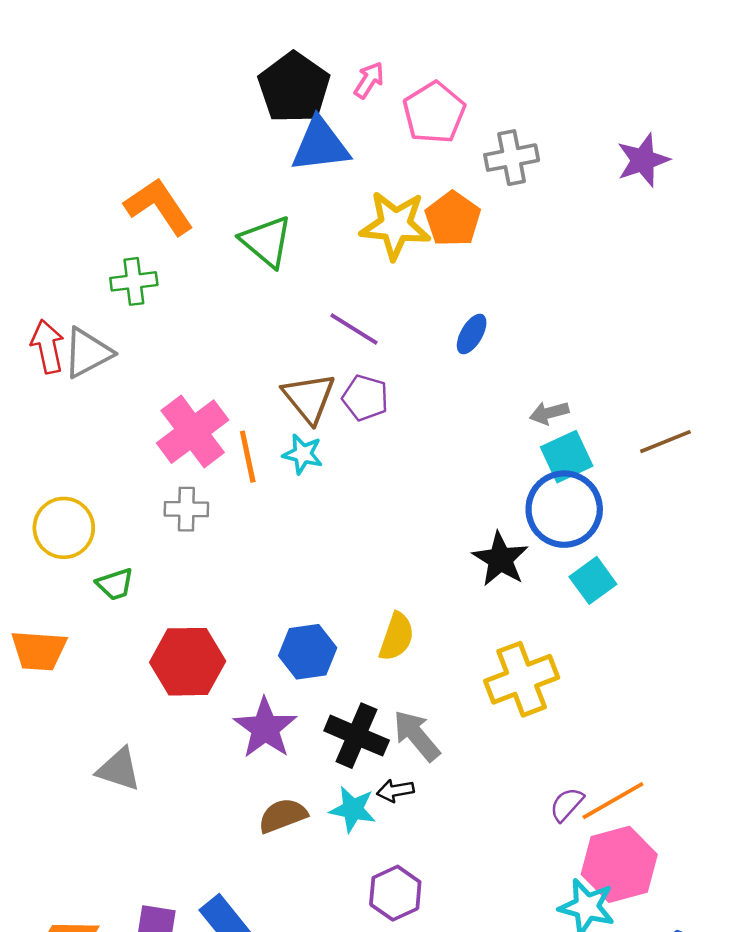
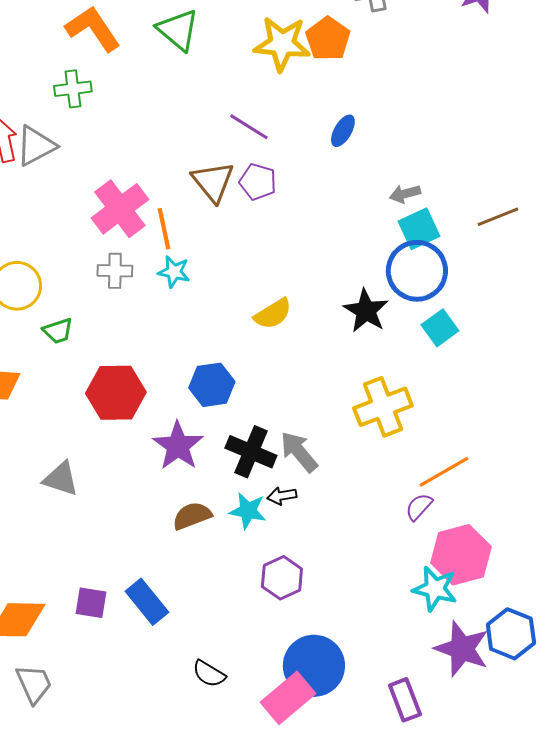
green triangle: (266, 241) -> (178, 30), moved
cyan star: (303, 454) -> (174, 272), moved
yellow semicircle: (397, 637) -> (273, 314), moved, turned 39
orange line: (613, 801) -> (444, 472), moved

